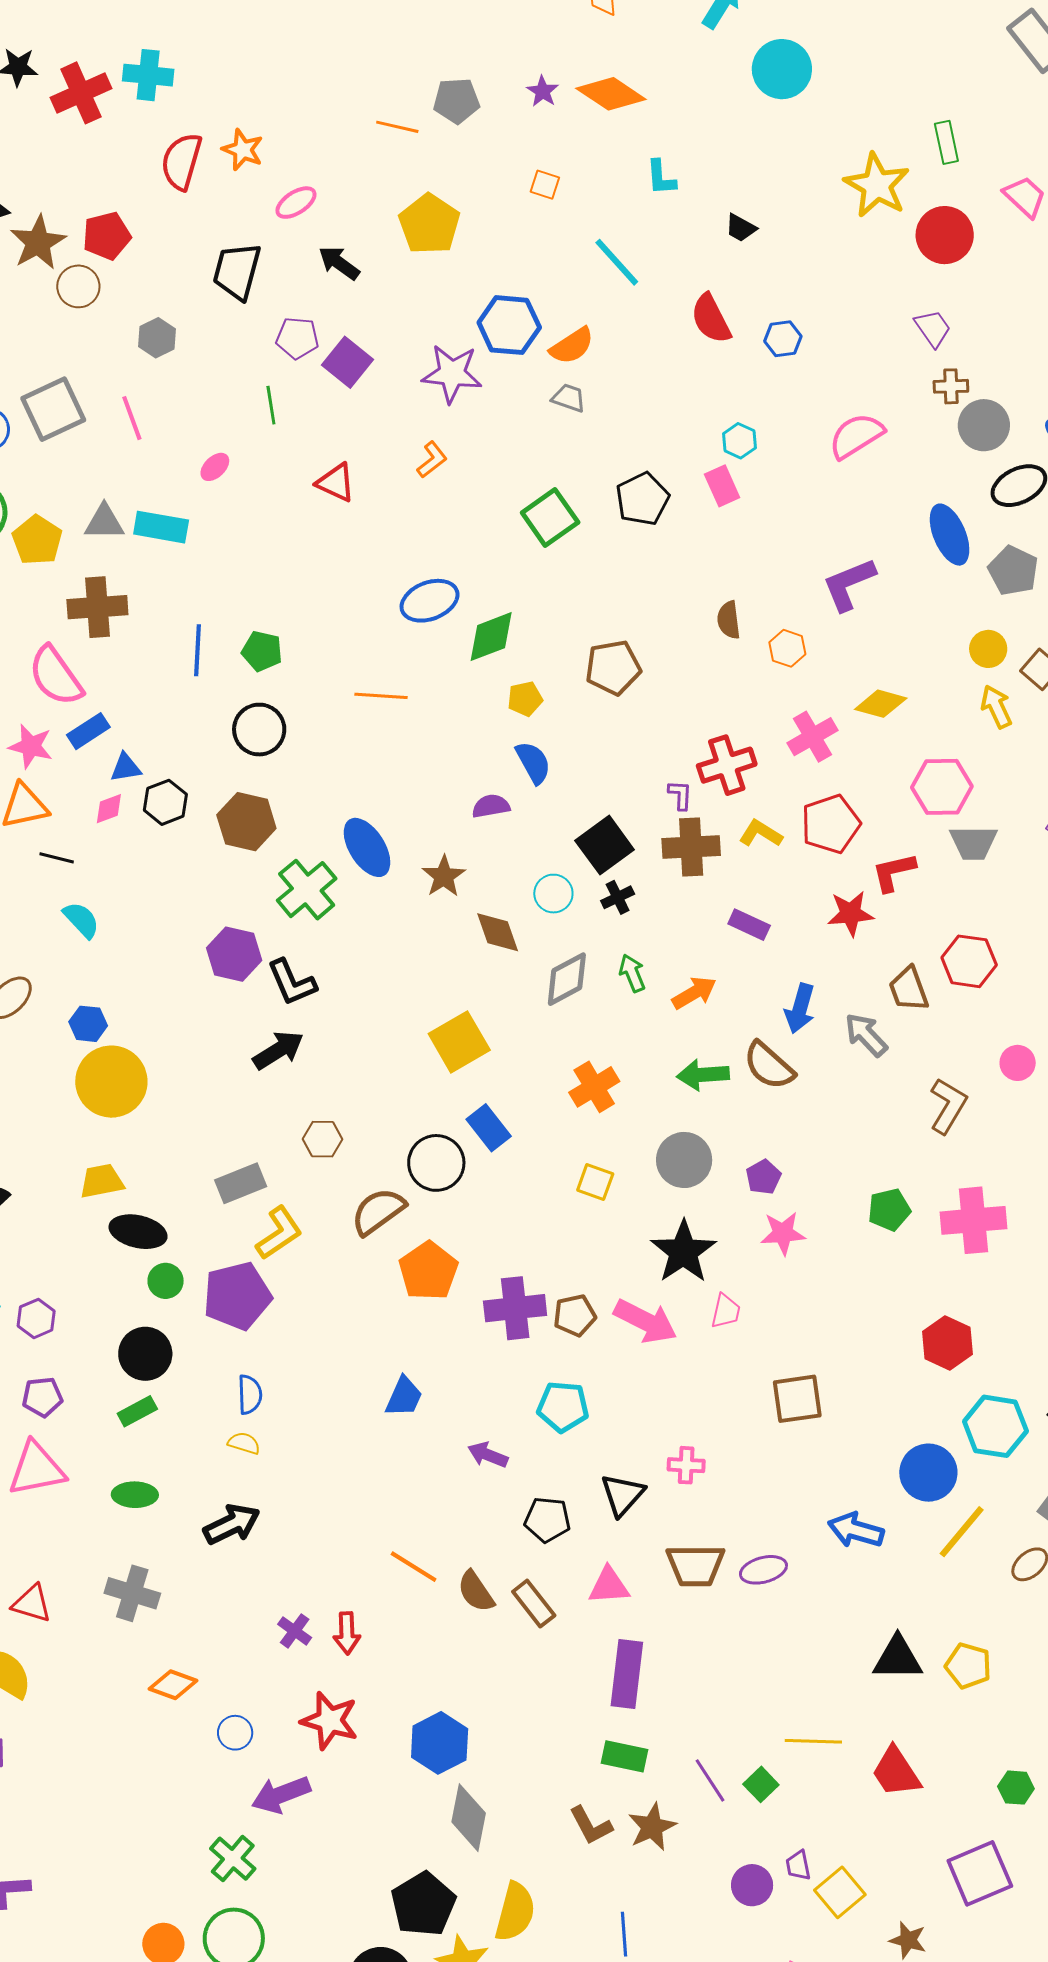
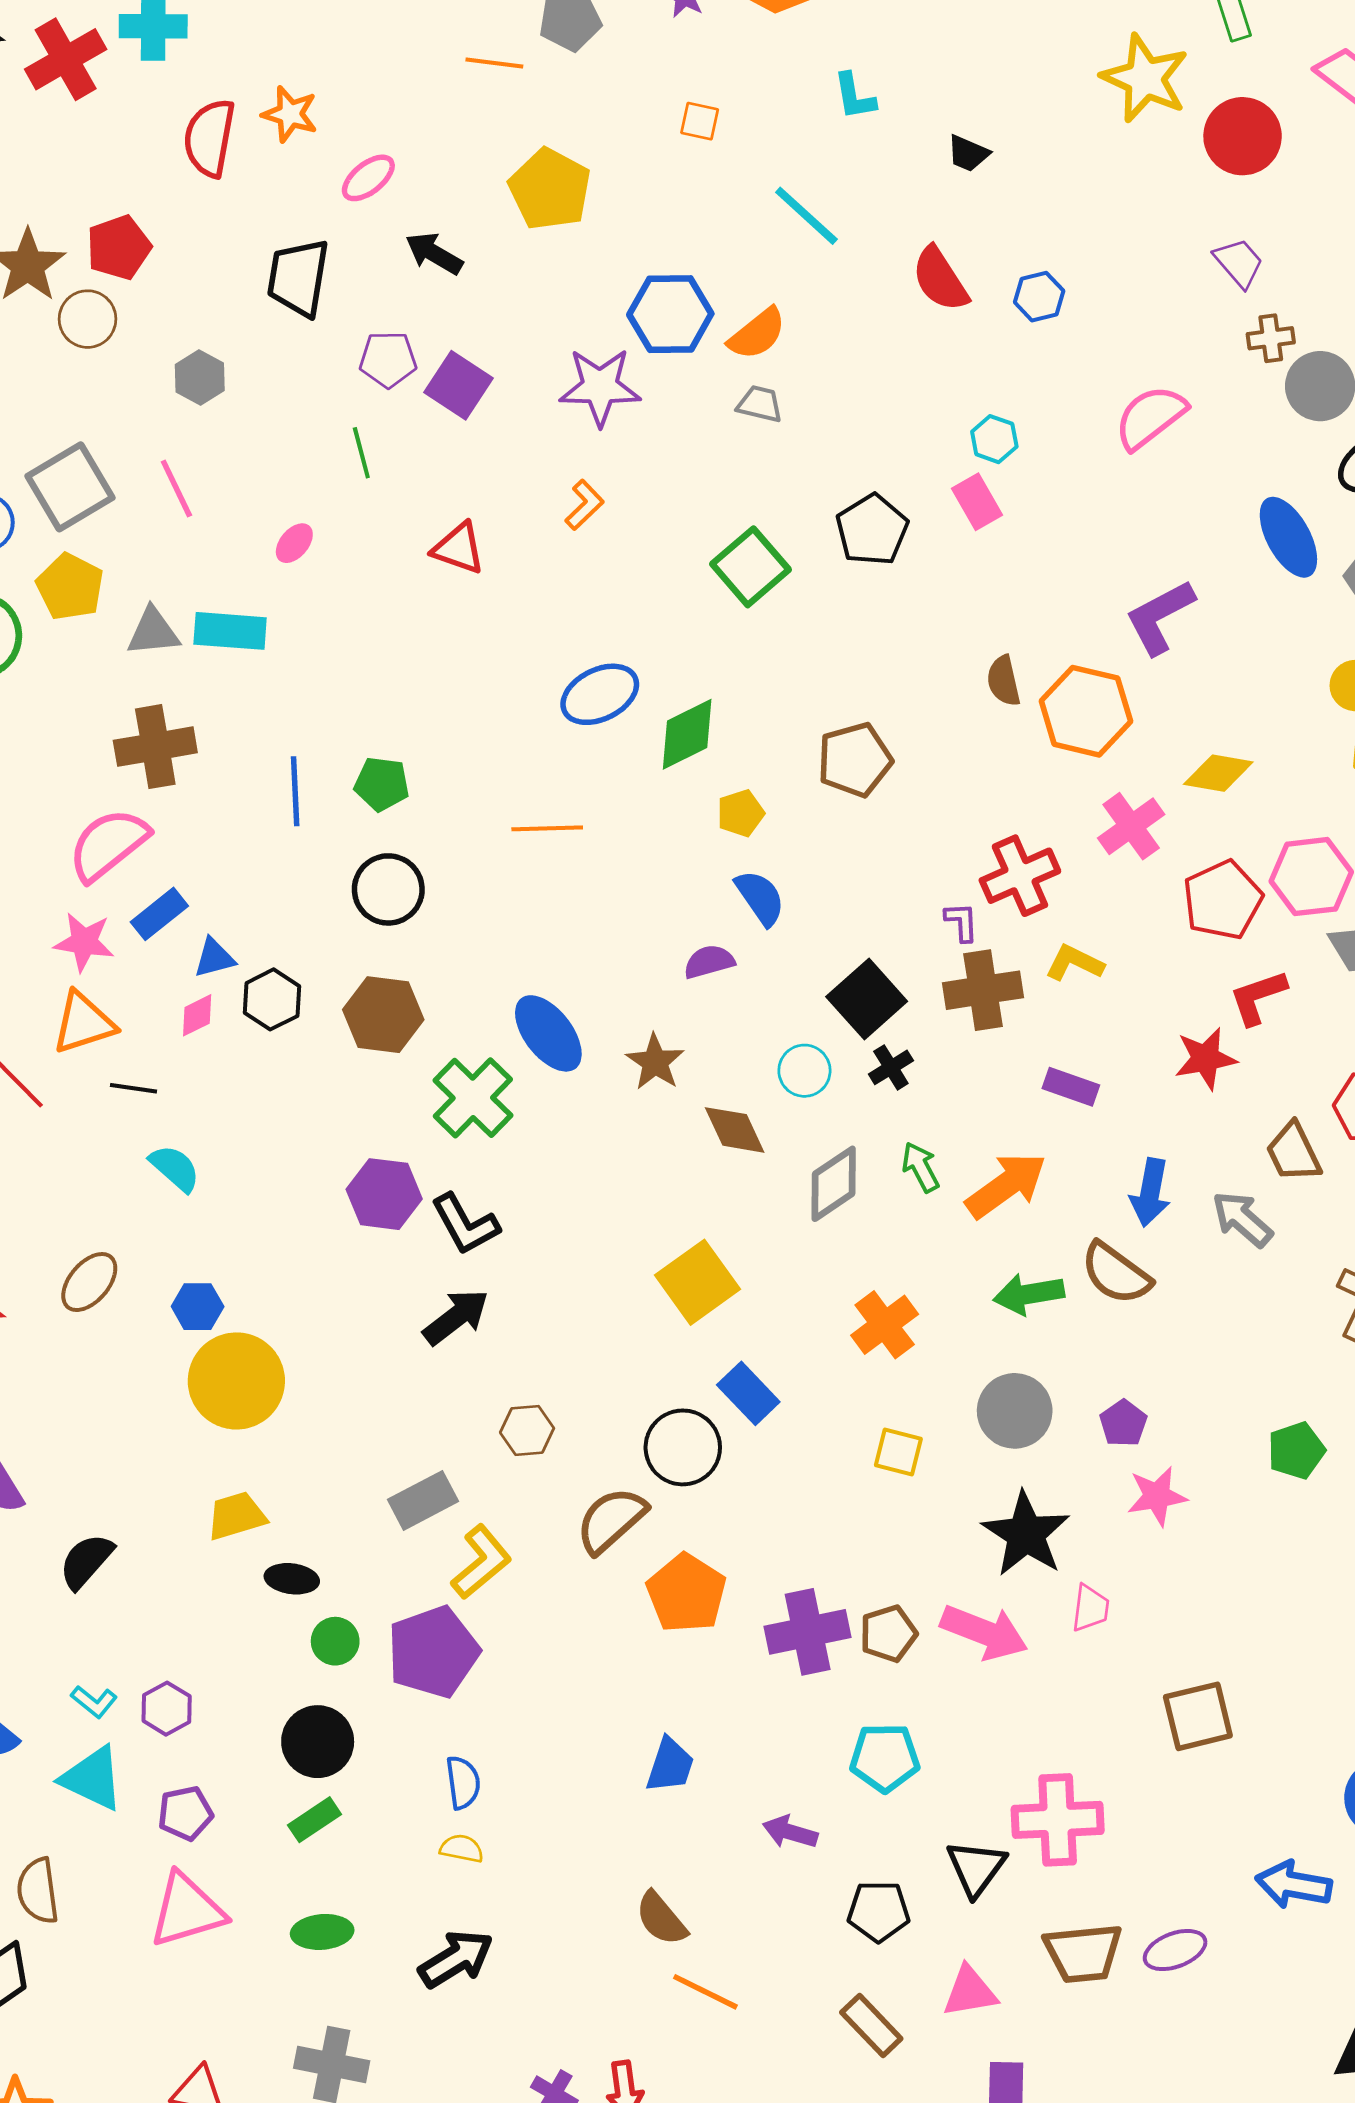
yellow pentagon: (37, 540) -> (70, 587), moved
orange hexagon: (787, 648) -> (1086, 711), size x1.8
pink semicircle: (56, 676) -> (108, 844), turned 92
red pentagon: (831, 824) -> (1223, 900), moved
orange arrow: (694, 993) -> (1006, 1185), size x1.4
black ellipse: (138, 1232) -> (292, 1579), size x0.7
pink cross: (686, 1465) -> (1058, 1820), size x1.8
brown semicircle: (476, 1591) -> (661, 1919), moved

